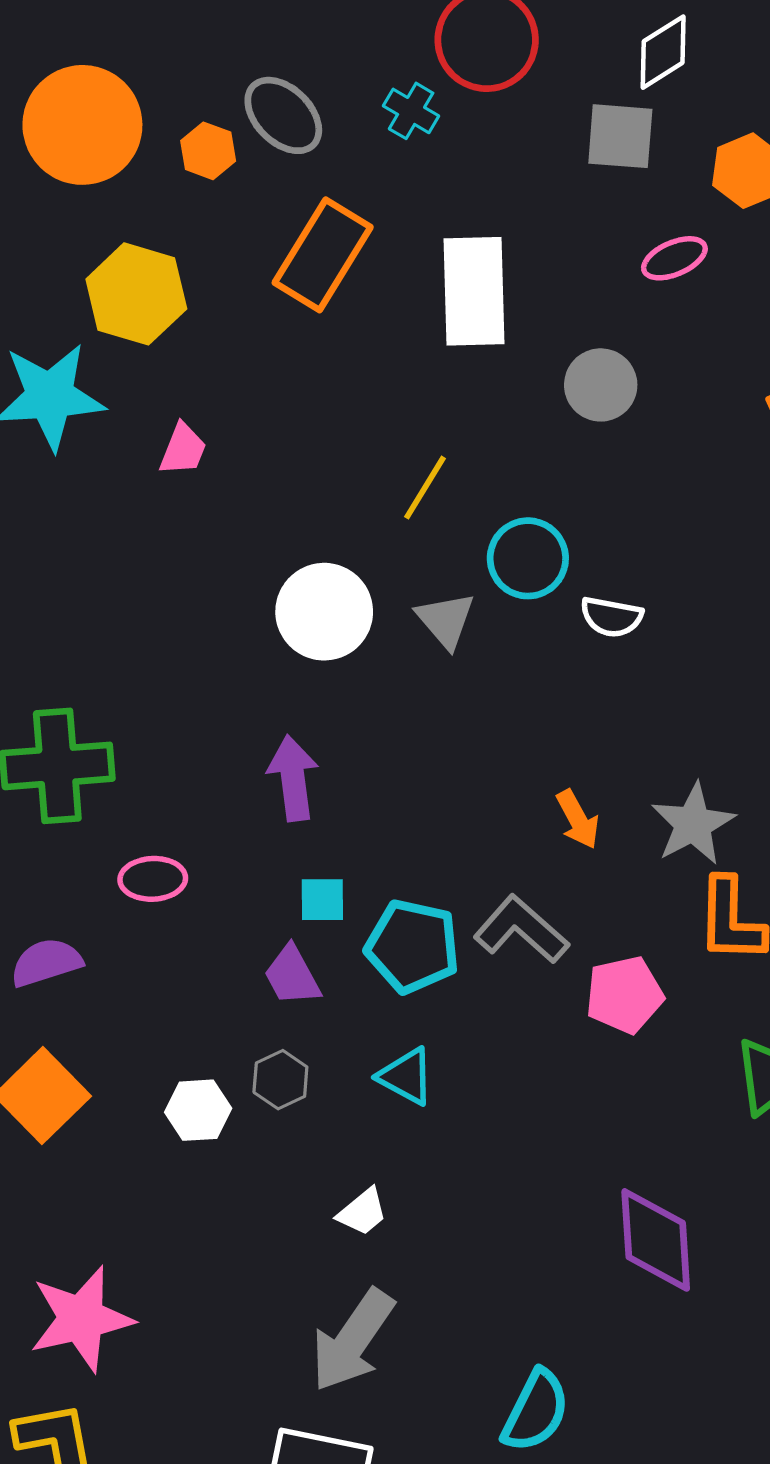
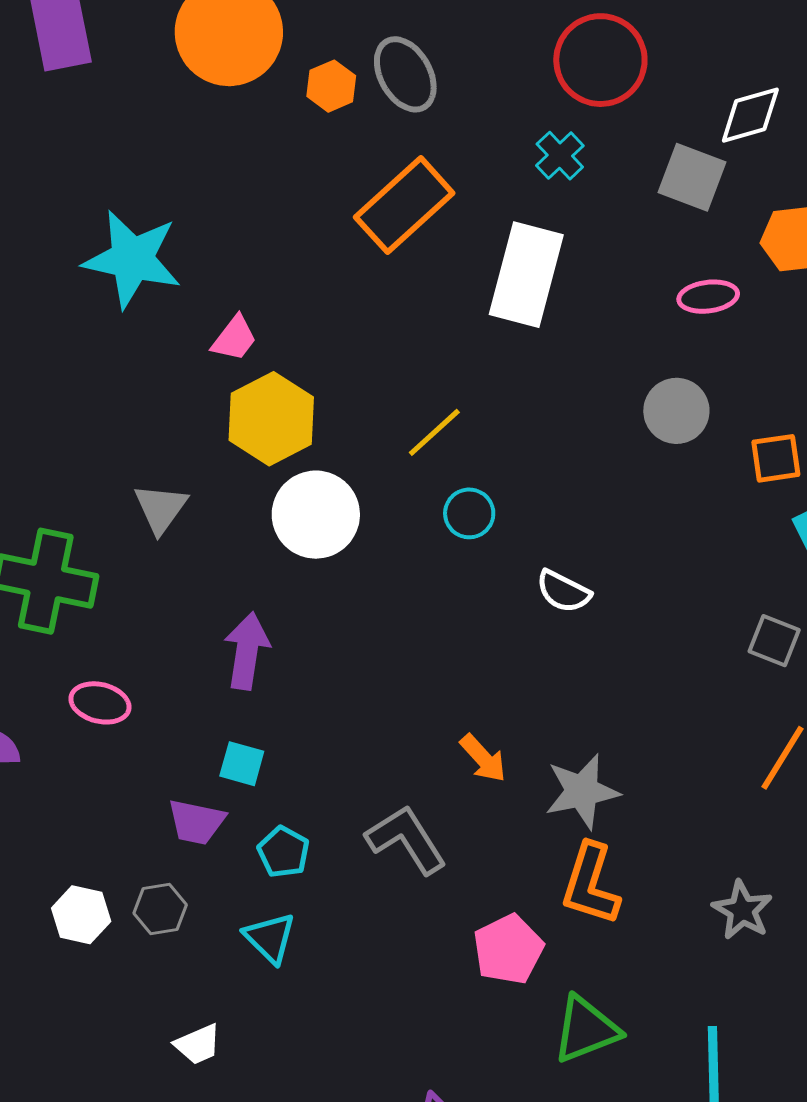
cyan cross: (411, 111) -> (560, 156), moved
yellow hexagon: (136, 294) -> (271, 419), moved
gray circle: (601, 385) -> (676, 411), moved
cyan circle: (528, 558) -> (469, 513), moved, size x0.7
gray triangle: (446, 620) -> (161, 508), moved
orange arrow: (578, 819) -> (483, 758), turned -30
cyan pentagon: (413, 946) -> (284, 852), moved, size x0.6
purple trapezoid: (292, 976) -> (196, 822), turned -66
pink pentagon: (624, 995) -> (508, 949), moved, turned -30

